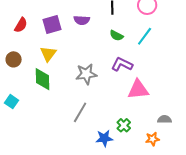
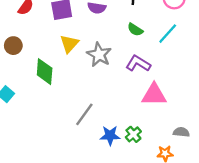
yellow triangle: (48, 54) -> (69, 44), moved
gray star: (86, 74) -> (99, 55), moved, turned 30
blue star: (104, 138) -> (110, 135), moved

